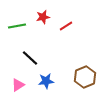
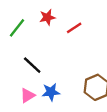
green line: (17, 26) -> (17, 28), turned -42
pink triangle: (18, 85) -> (28, 96), moved

